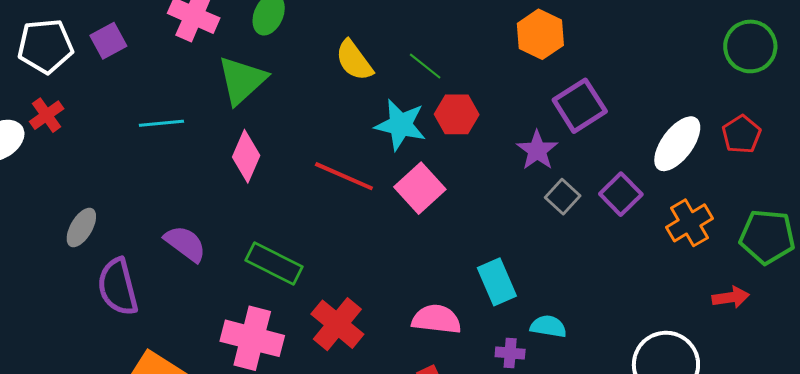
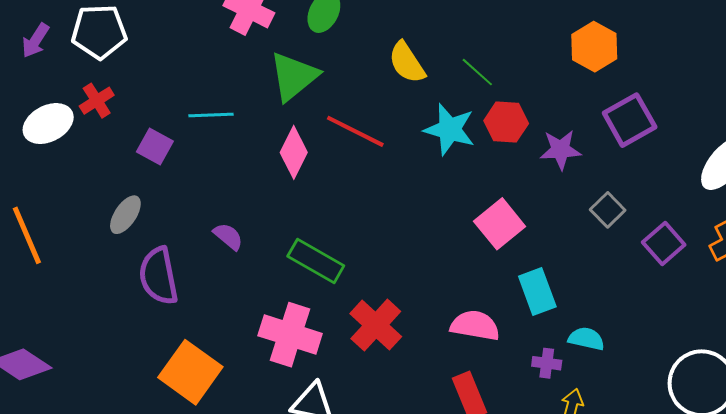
purple square: (108, 41) -> (155, 146), moved, turned -36
purple star: (537, 150) -> (561, 150), moved, turned 30
red line: (344, 176) -> (355, 131), moved
pink square: (420, 188) -> (500, 224), moved
purple square: (621, 194) -> (664, 243), moved
purple semicircle: (185, 244) -> (228, 236), size x0.7

